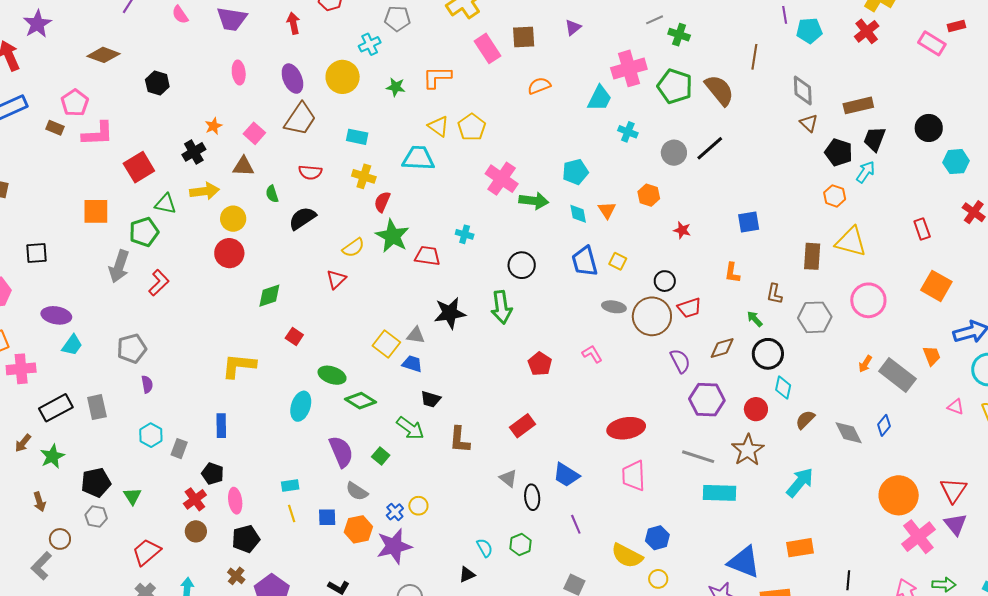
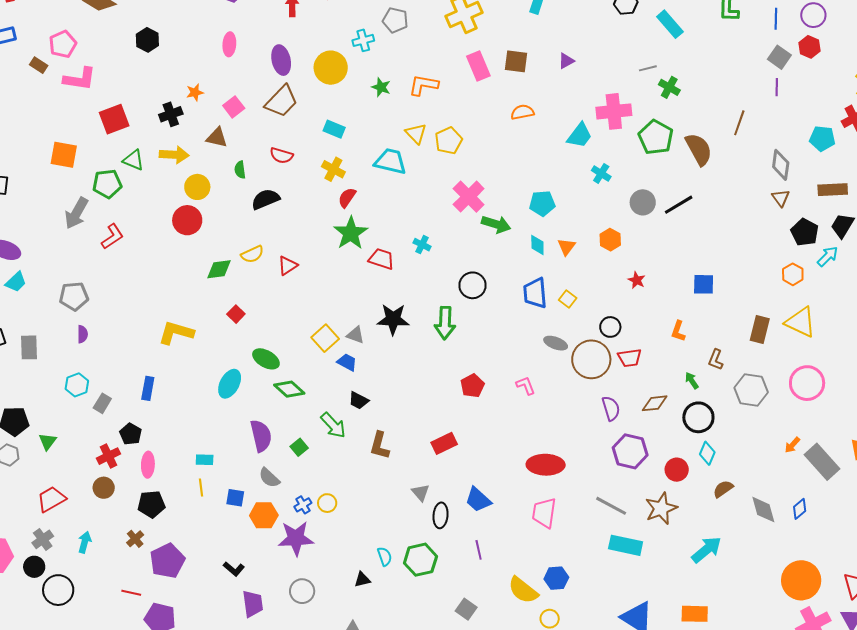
cyan pentagon: (809, 31) -> (822, 138), moved
yellow semicircle: (353, 248) -> (252, 254), moved
green hexagon: (520, 544) -> (420, 560), size x1.5

